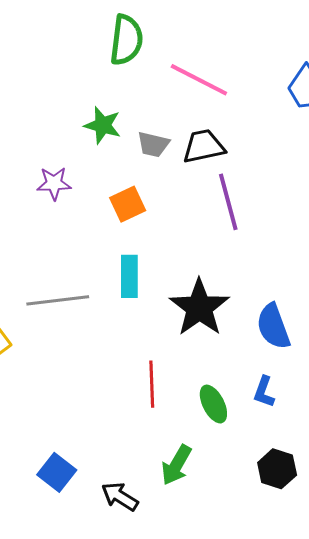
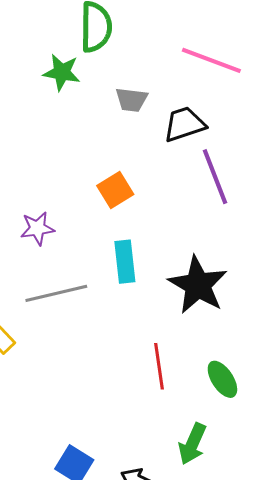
pink line: (199, 80) -> (211, 60), moved
green star: (103, 125) -> (62, 72), moved
gray trapezoid: (153, 144) -> (132, 100), moved
purple star: (54, 183) -> (37, 228), moved

